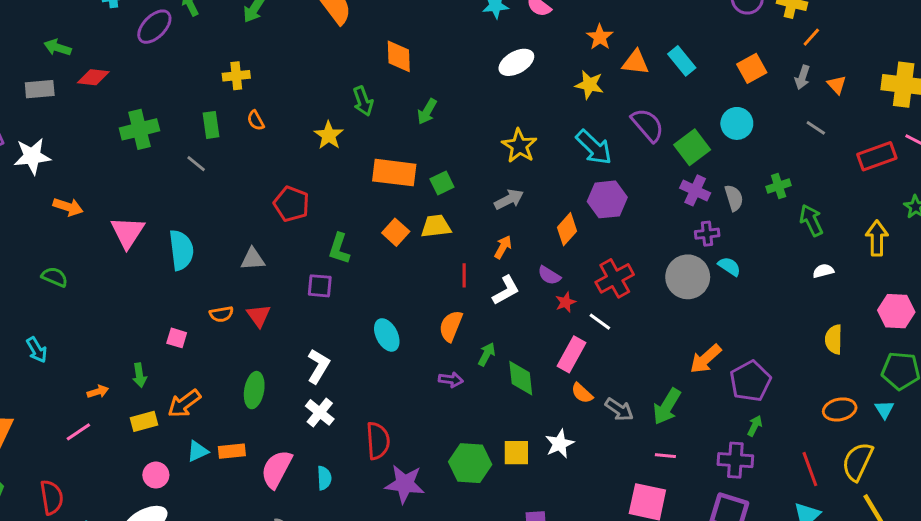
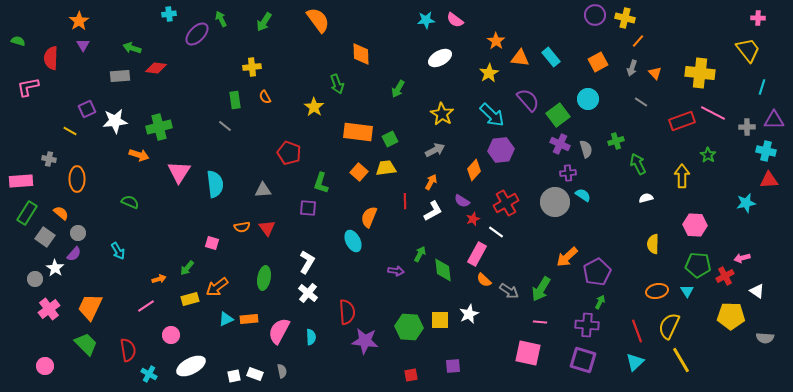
yellow star: (589, 85) -> (489, 73), turned 30
green arrow: (427, 112) -> (398, 89), moved
green cross: (139, 129) -> (159, 127), moved
orange semicircle: (451, 326) -> (369, 217), moved
green arrow: (139, 375) -> (187, 268), turned 49
pink circle: (156, 475) -> (171, 335), moved

